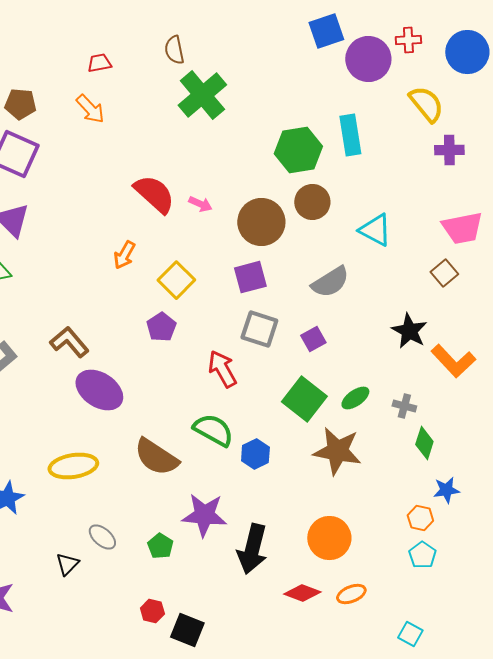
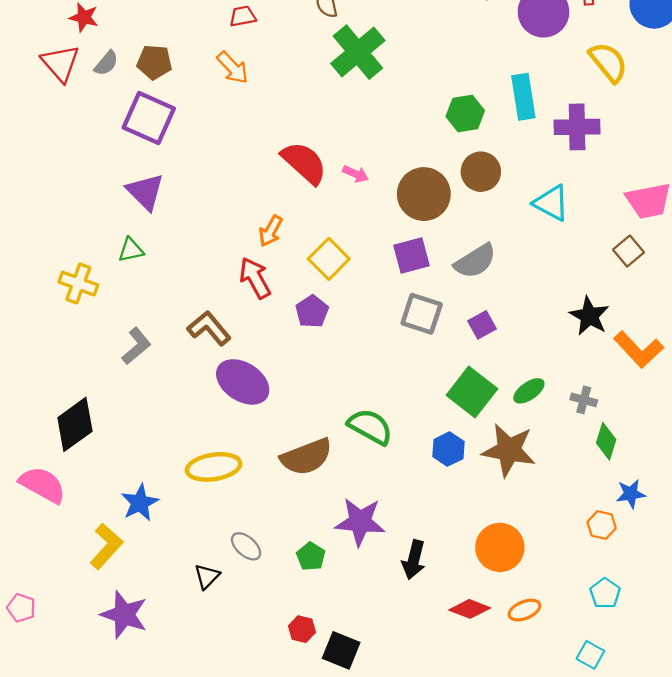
green hexagon: (298, 150) -> (465, 114), size x0.7
purple cross: (449, 150) -> (577, 127), moved, size x1.4
gray semicircle: (330, 282) -> (475, 261), moved
red arrow: (222, 369) -> (255, 278), moved
blue hexagon: (255, 454) -> (448, 449), moved
brown semicircle: (156, 457) -> (306, 457), turned -54
black arrow: (252, 549) -> (414, 560), size x0.7
cyan pentagon: (422, 555) -> (605, 593), moved

